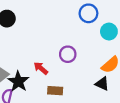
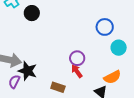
red arrow: (41, 68) -> (77, 71), moved
black star: (18, 81) -> (28, 71), turned -30

